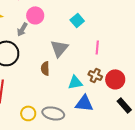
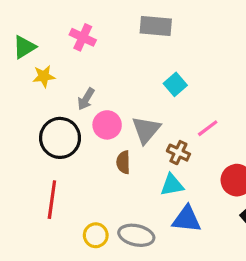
pink circle: (35, 15) -> (107, 125), moved
pink line: (97, 47) -> (208, 128), turned 48
brown cross: (95, 75) -> (178, 153), moved

